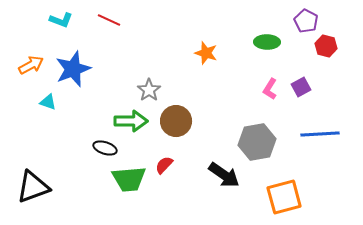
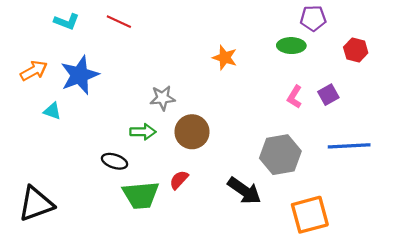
purple pentagon: (306, 21) -> (313, 18), moved, turned -30
gray star: (149, 90) -> (163, 98), turned 30
green arrow: (131, 121) -> (143, 132), size x0.7

